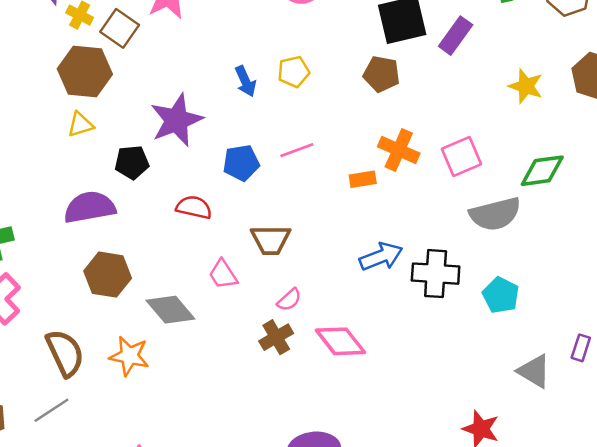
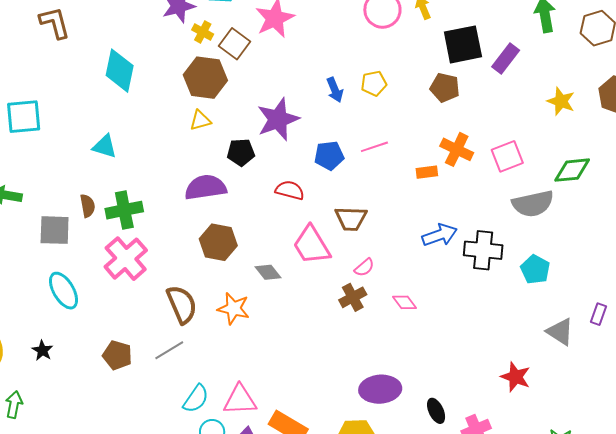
pink trapezoid: (223, 274) -> (312, 245), size x1.6
gray diamond: (170, 310) -> (268, 272), size x0.7
pink diamond: (340, 341) -> (404, 302), size x0.6

